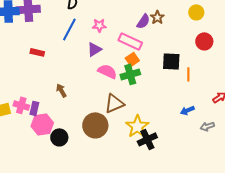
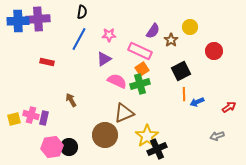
yellow circle: (196, 12) -> (190, 27), moved
brown star: (157, 17) -> (171, 40), moved
black square: (171, 61) -> (181, 71), turned -30
orange line: (188, 74) -> (184, 94), moved
blue arrow: (187, 110) -> (197, 102), moved
pink hexagon: (42, 124) -> (52, 147), moved

